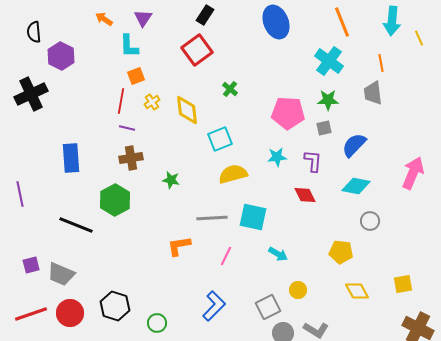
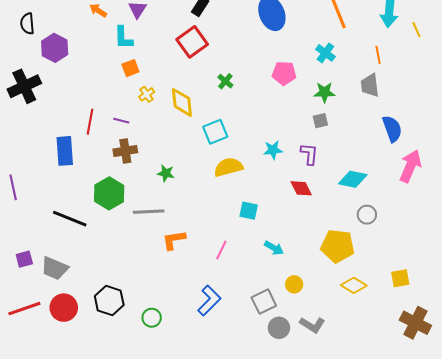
cyan cross: (329, 61) -> (325, 53), size x0.7
red line: (121, 101) -> (90, 122), moved
pink pentagon: (288, 113) -> (284, 73), moved, size x0.7
blue semicircle: (354, 145) -> (392, 129), moved, turned 116
cyan square: (253, 217) -> (249, 211), size x0.7
gray line: (212, 218) -> (149, 212), moved
yellow pentagon: (341, 252) -> (338, 246), size x1.4
yellow diamond: (357, 291) -> (354, 285), turned -30

